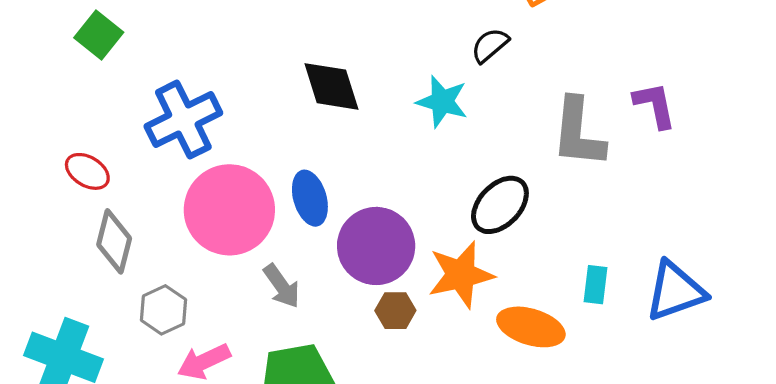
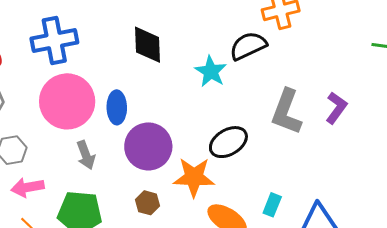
black semicircle: (490, 45) -> (248, 46), size x1.5
purple L-shape: (655, 105) -> (336, 108), turned 32
brown hexagon: (395, 311) -> (148, 203), moved

